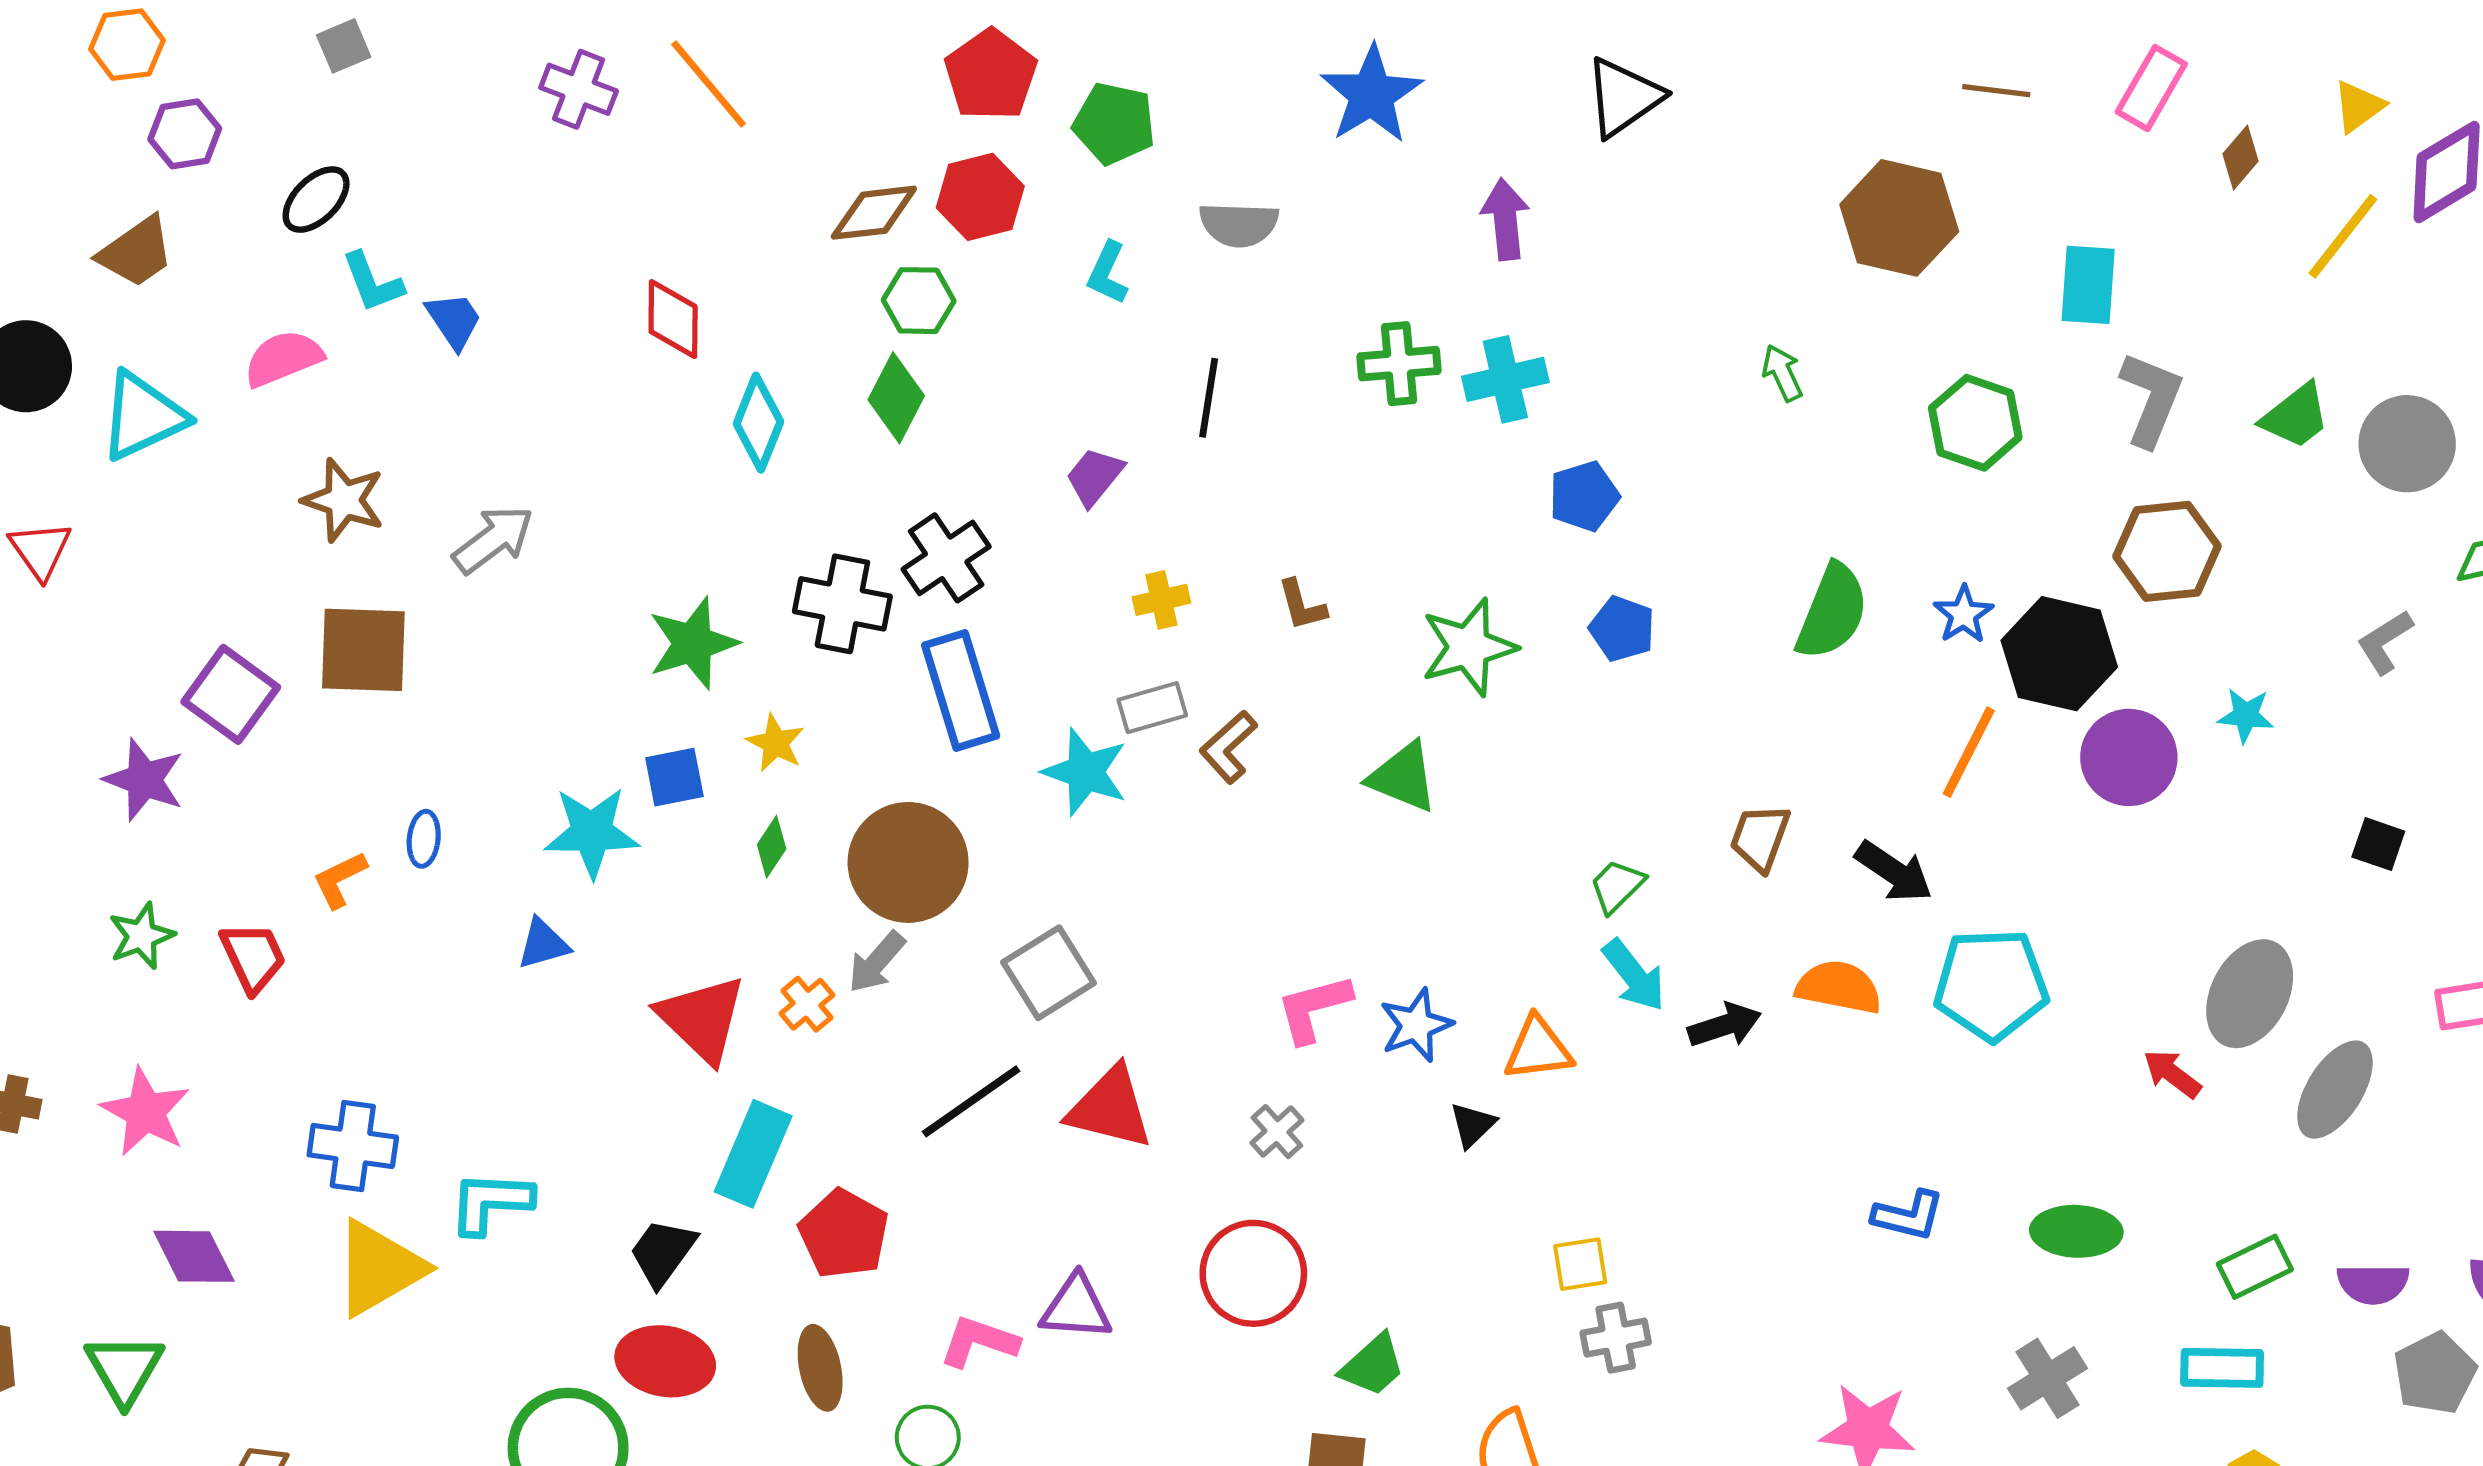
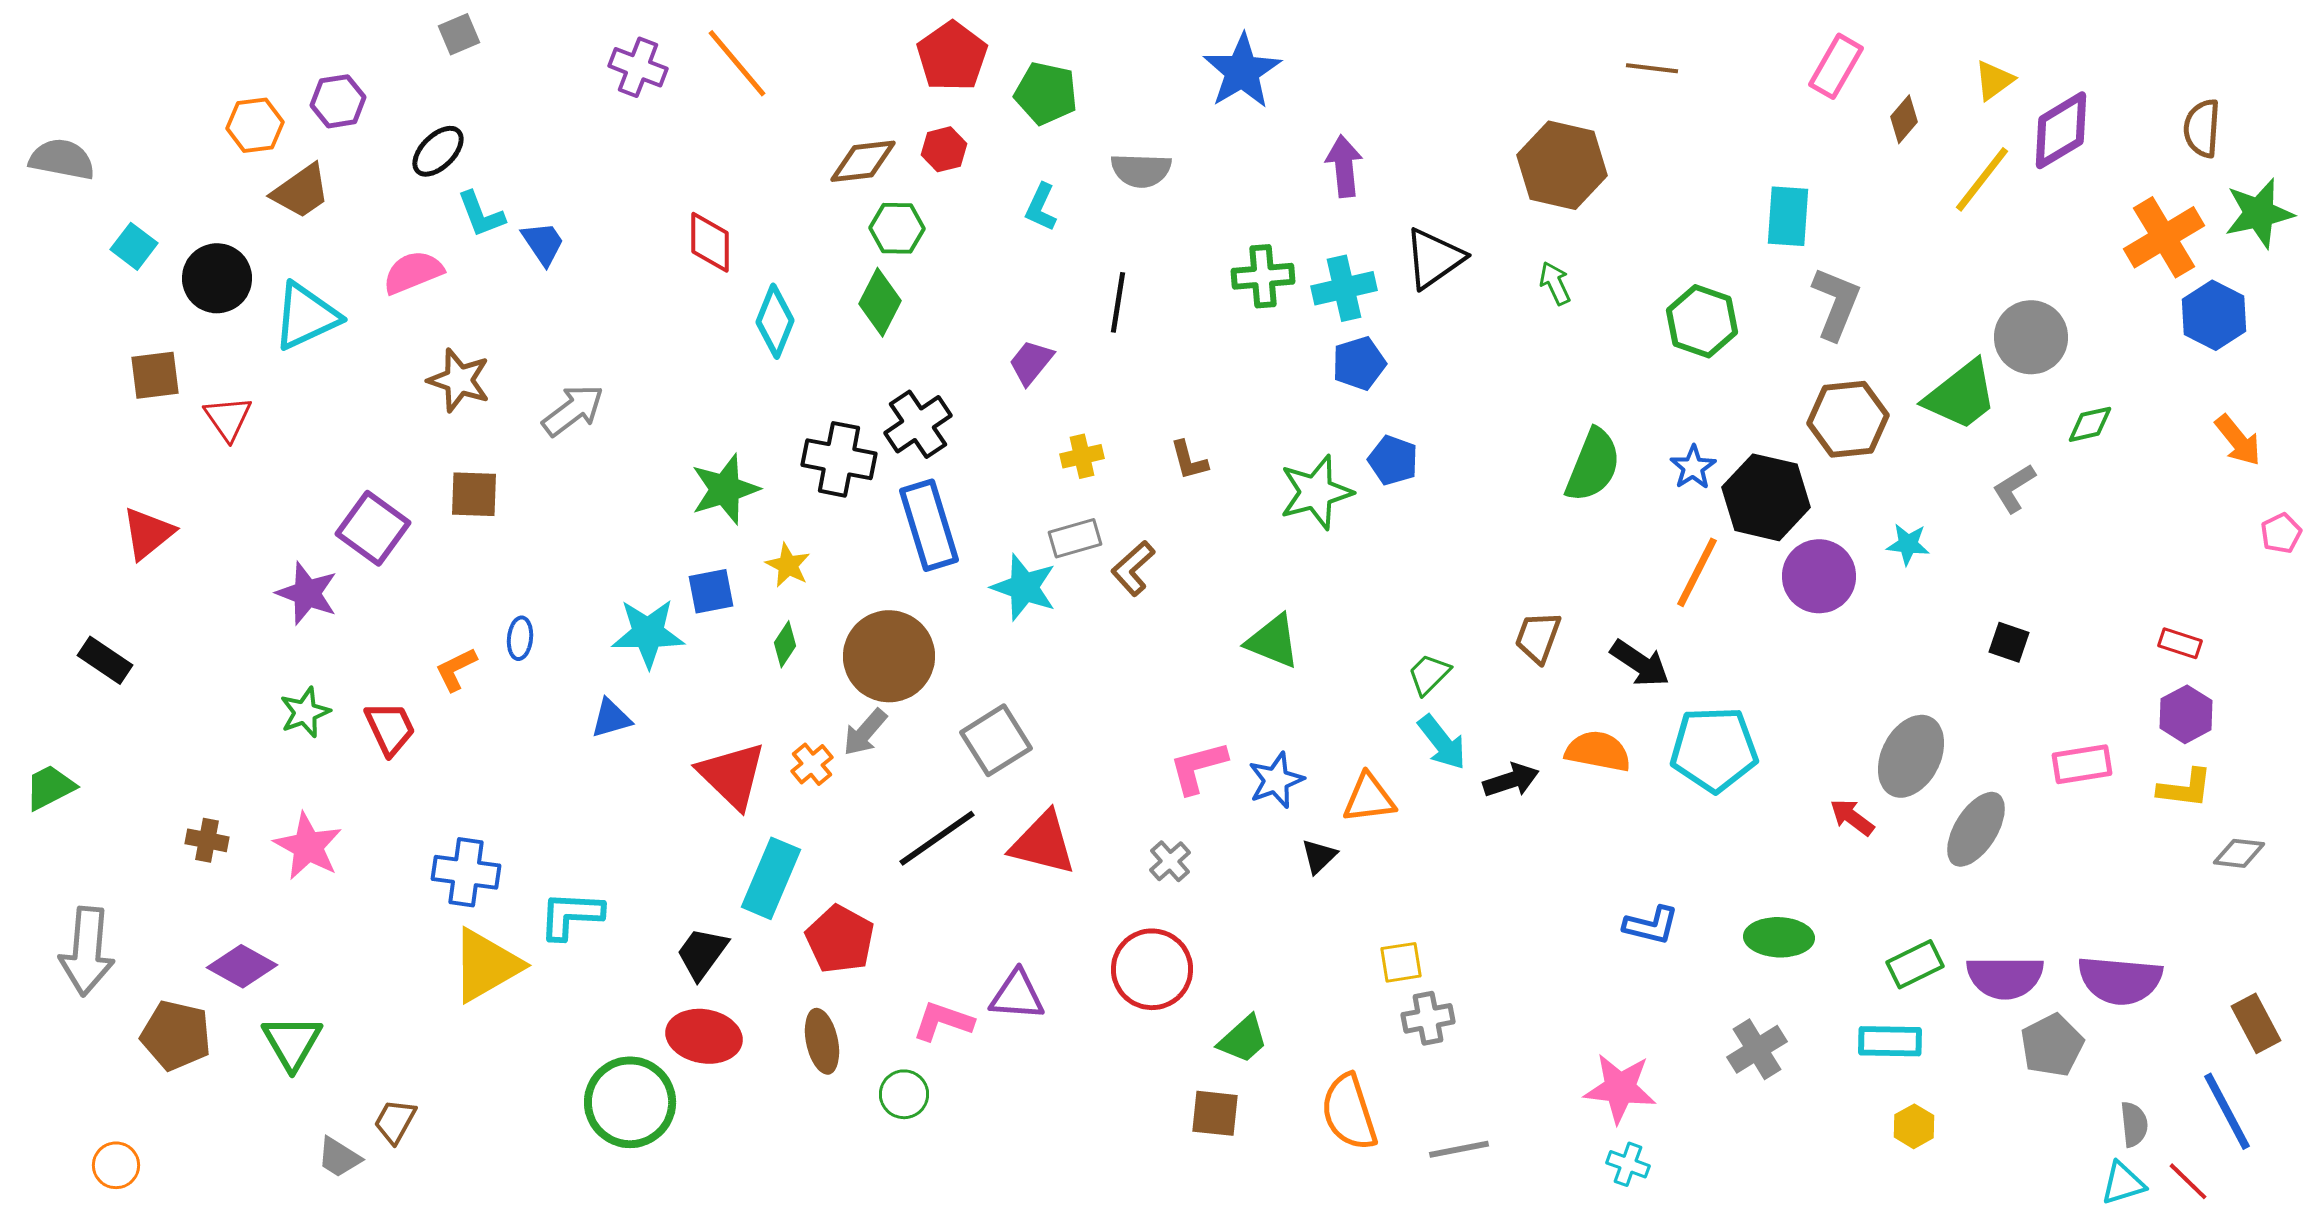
orange hexagon: (127, 45) -> (255, 125), moved
brown line: (1996, 91) -> (1652, 68), moved
black triangle: (1623, 97) -> (1434, 258), moved
red hexagon: (980, 197) -> (944, 149), size x0.7
brown hexagon: (1899, 218) -> (1562, 165), moved
green trapezoid: (2296, 416) -> (1961, 395), moved, size x1.4
blue pentagon: (1584, 496) -> (1359, 363), moved
blue pentagon: (1622, 629) -> (1393, 460), moved
brown square: (363, 650) -> (474, 494), size x0.7
green triangle: (1403, 777) -> (1273, 641), moved
purple diamond: (194, 1256) -> (242, 966), moved, turned -34
purple semicircle: (2373, 1284) -> (2005, 977), size x1.4

